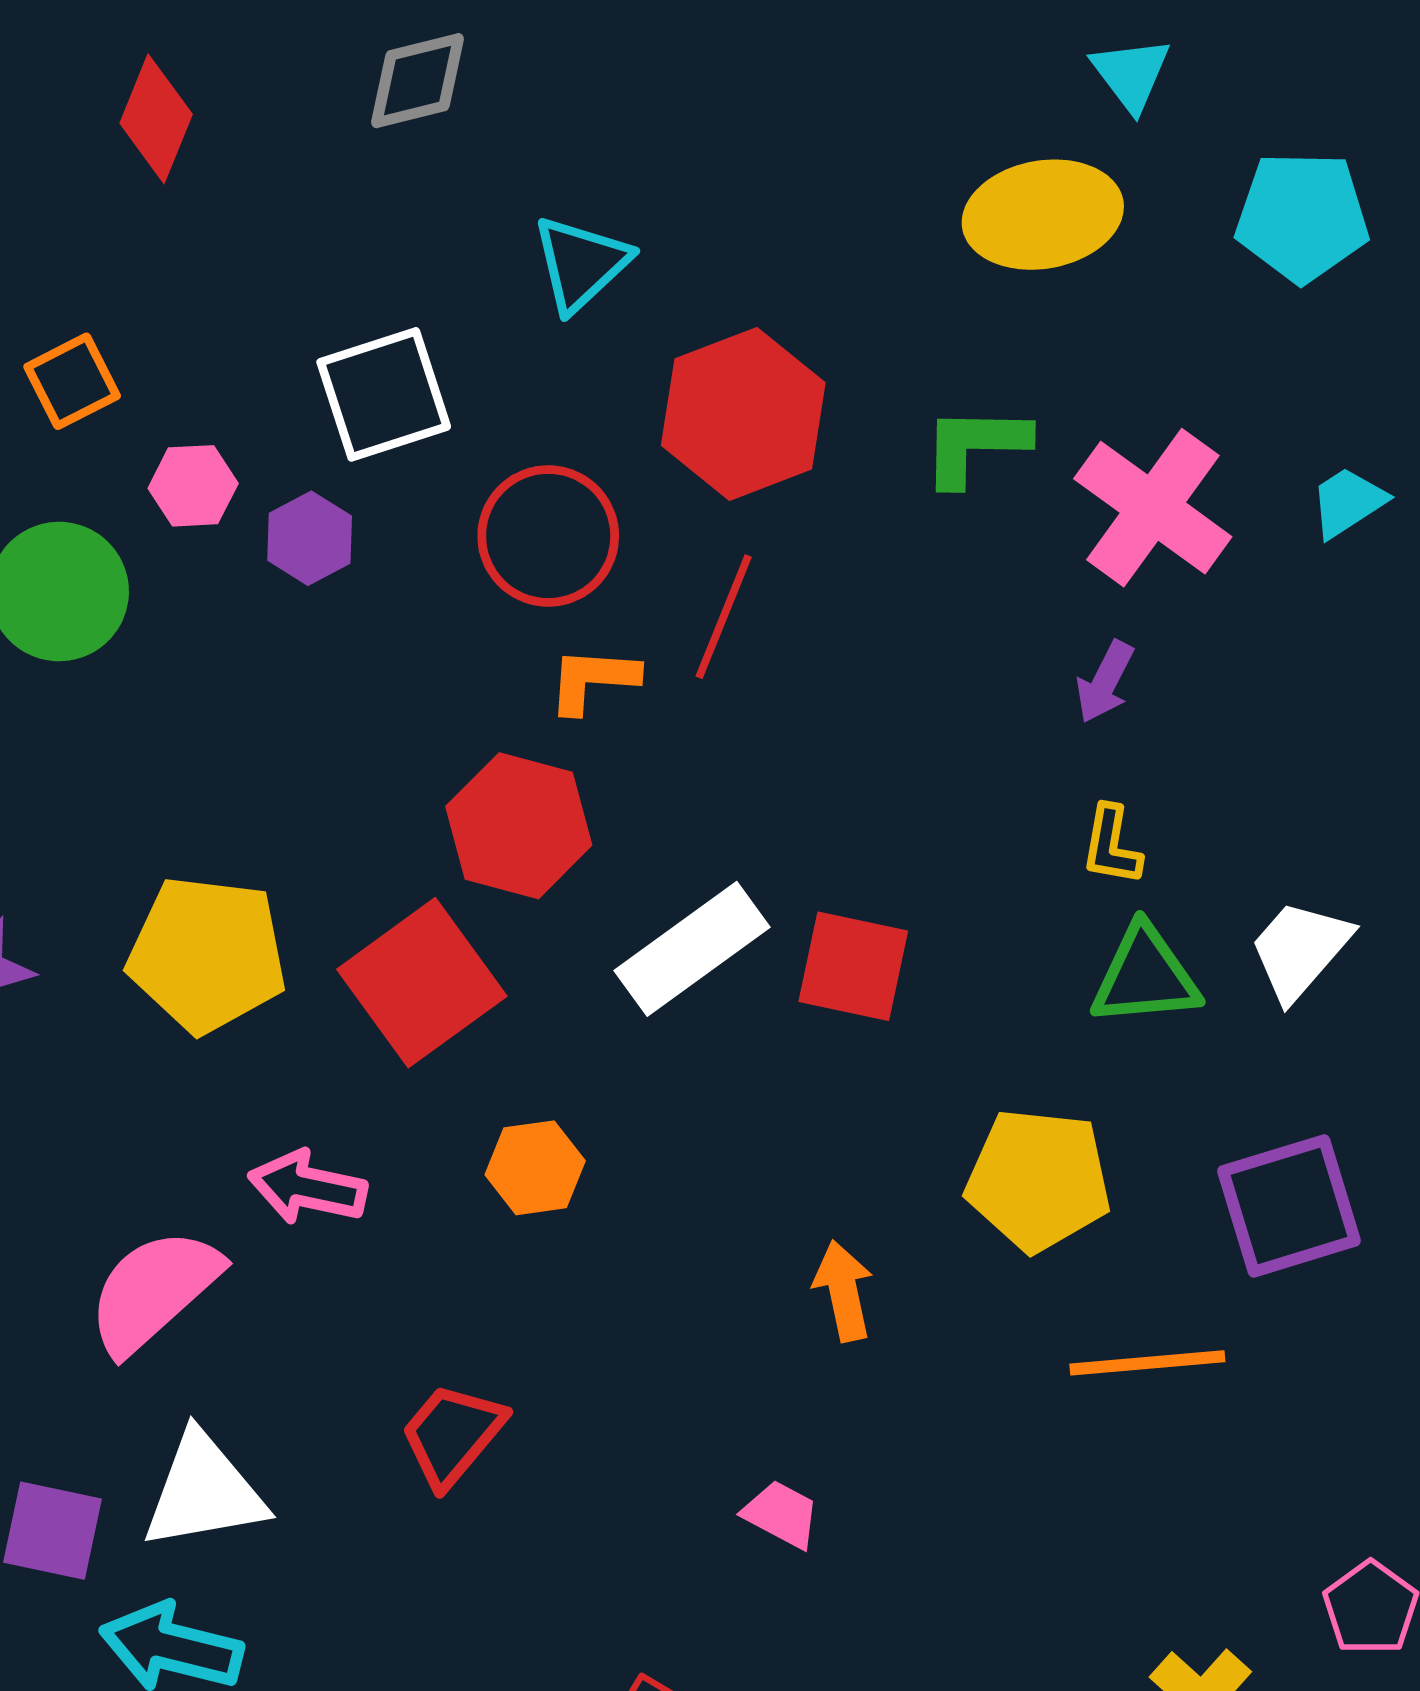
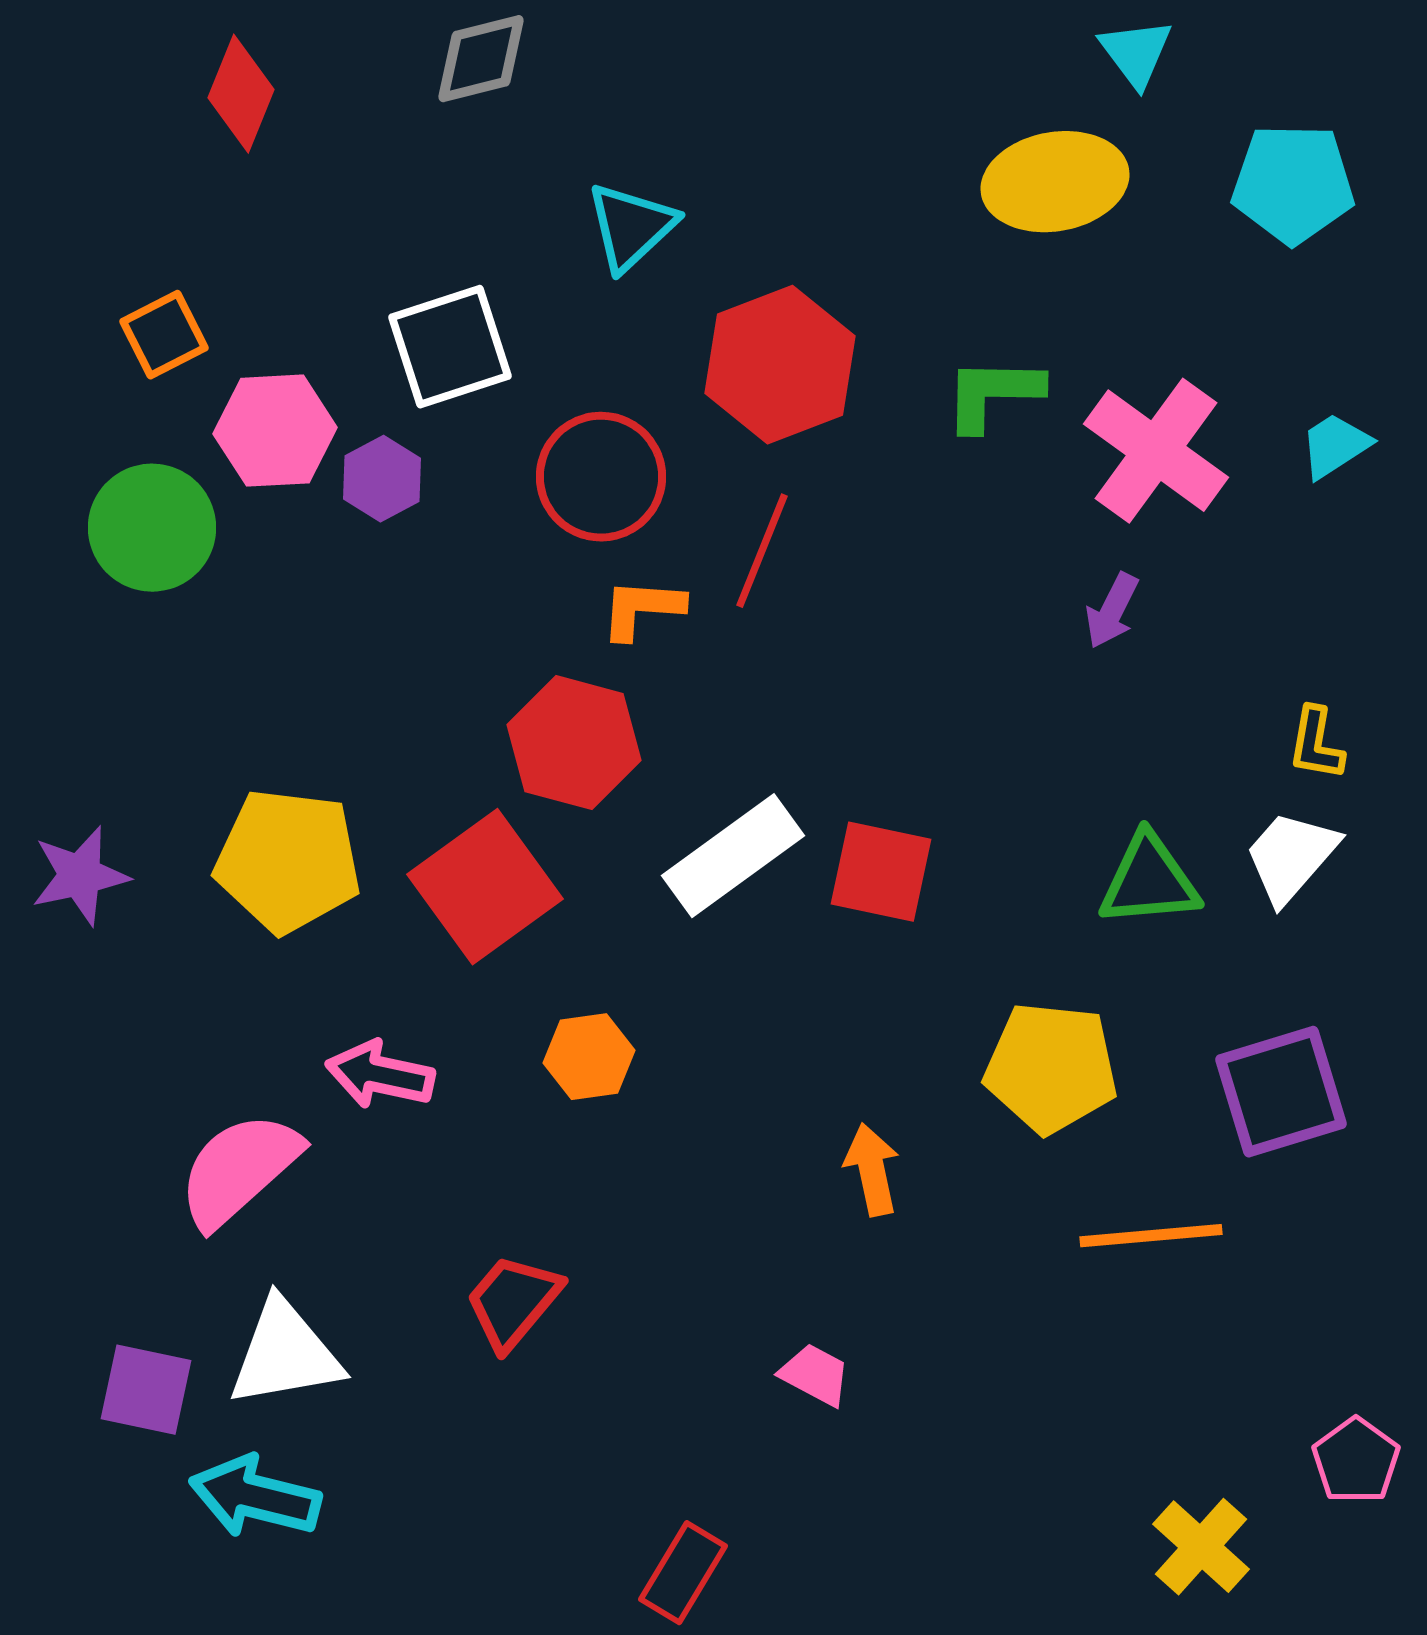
pink hexagon: (193, 486) -> (275, 431), size x1.5
yellow L-shape: (1111, 845) -> (1316, 744), moved

